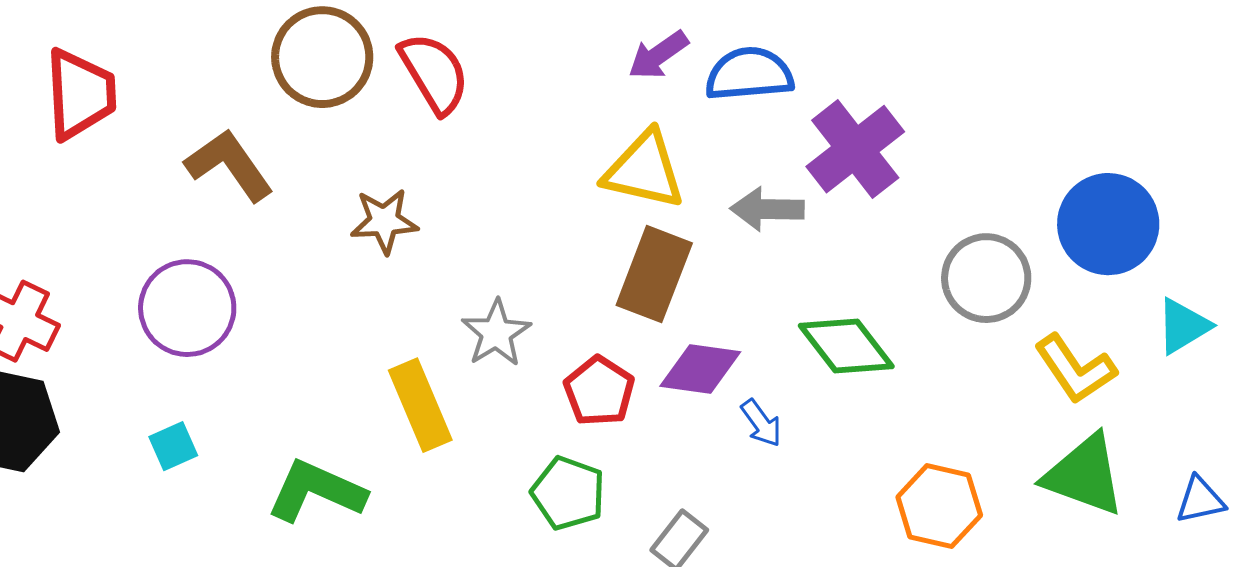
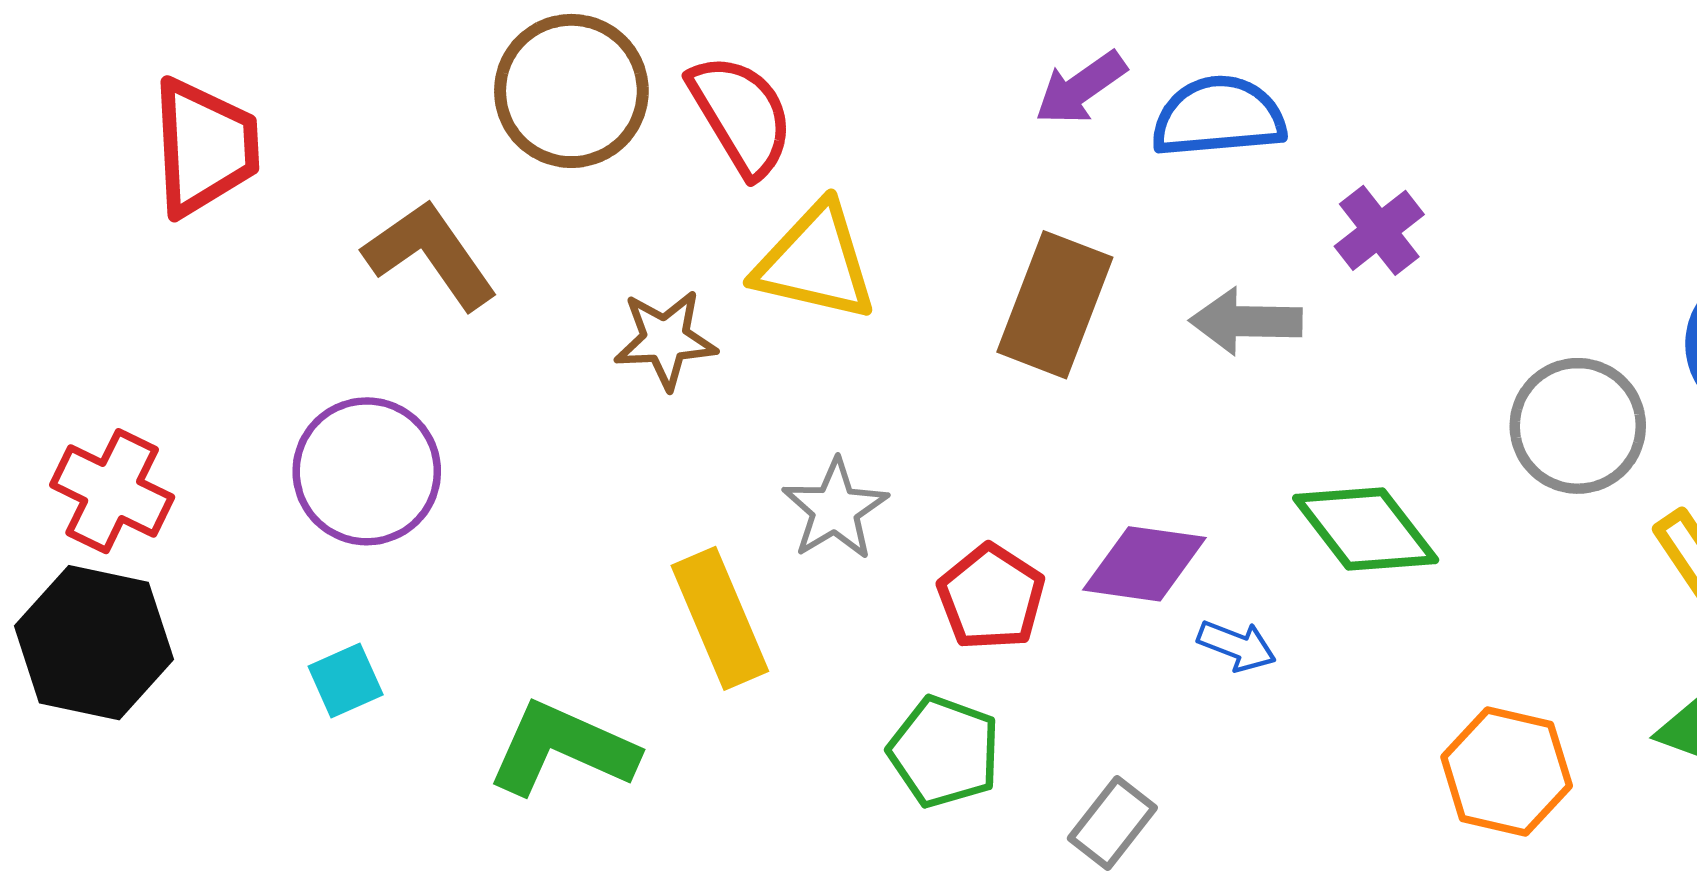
purple cross: (855, 149) -> (1379, 230), size x0.6
yellow triangle: (644, 170) -> (815, 262), moved
brown rectangle: (654, 274) -> (1055, 305), moved
blue arrow: (761, 423) -> (1237, 646), turned -33

